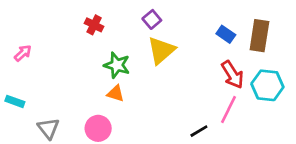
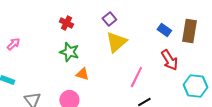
green star: (117, 65) -> (69, 52), moved
cyan hexagon: (267, 85) -> (195, 86), moved
pink line: (228, 110) -> (136, 77), moved

